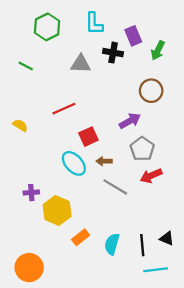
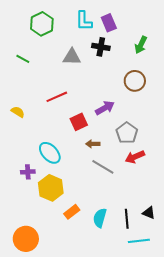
purple rectangle: (133, 36) -> (109, 23), moved
purple arrow: (130, 121) -> (105, 108), moved
cyan ellipse: (74, 163) -> (50, 153), moved

